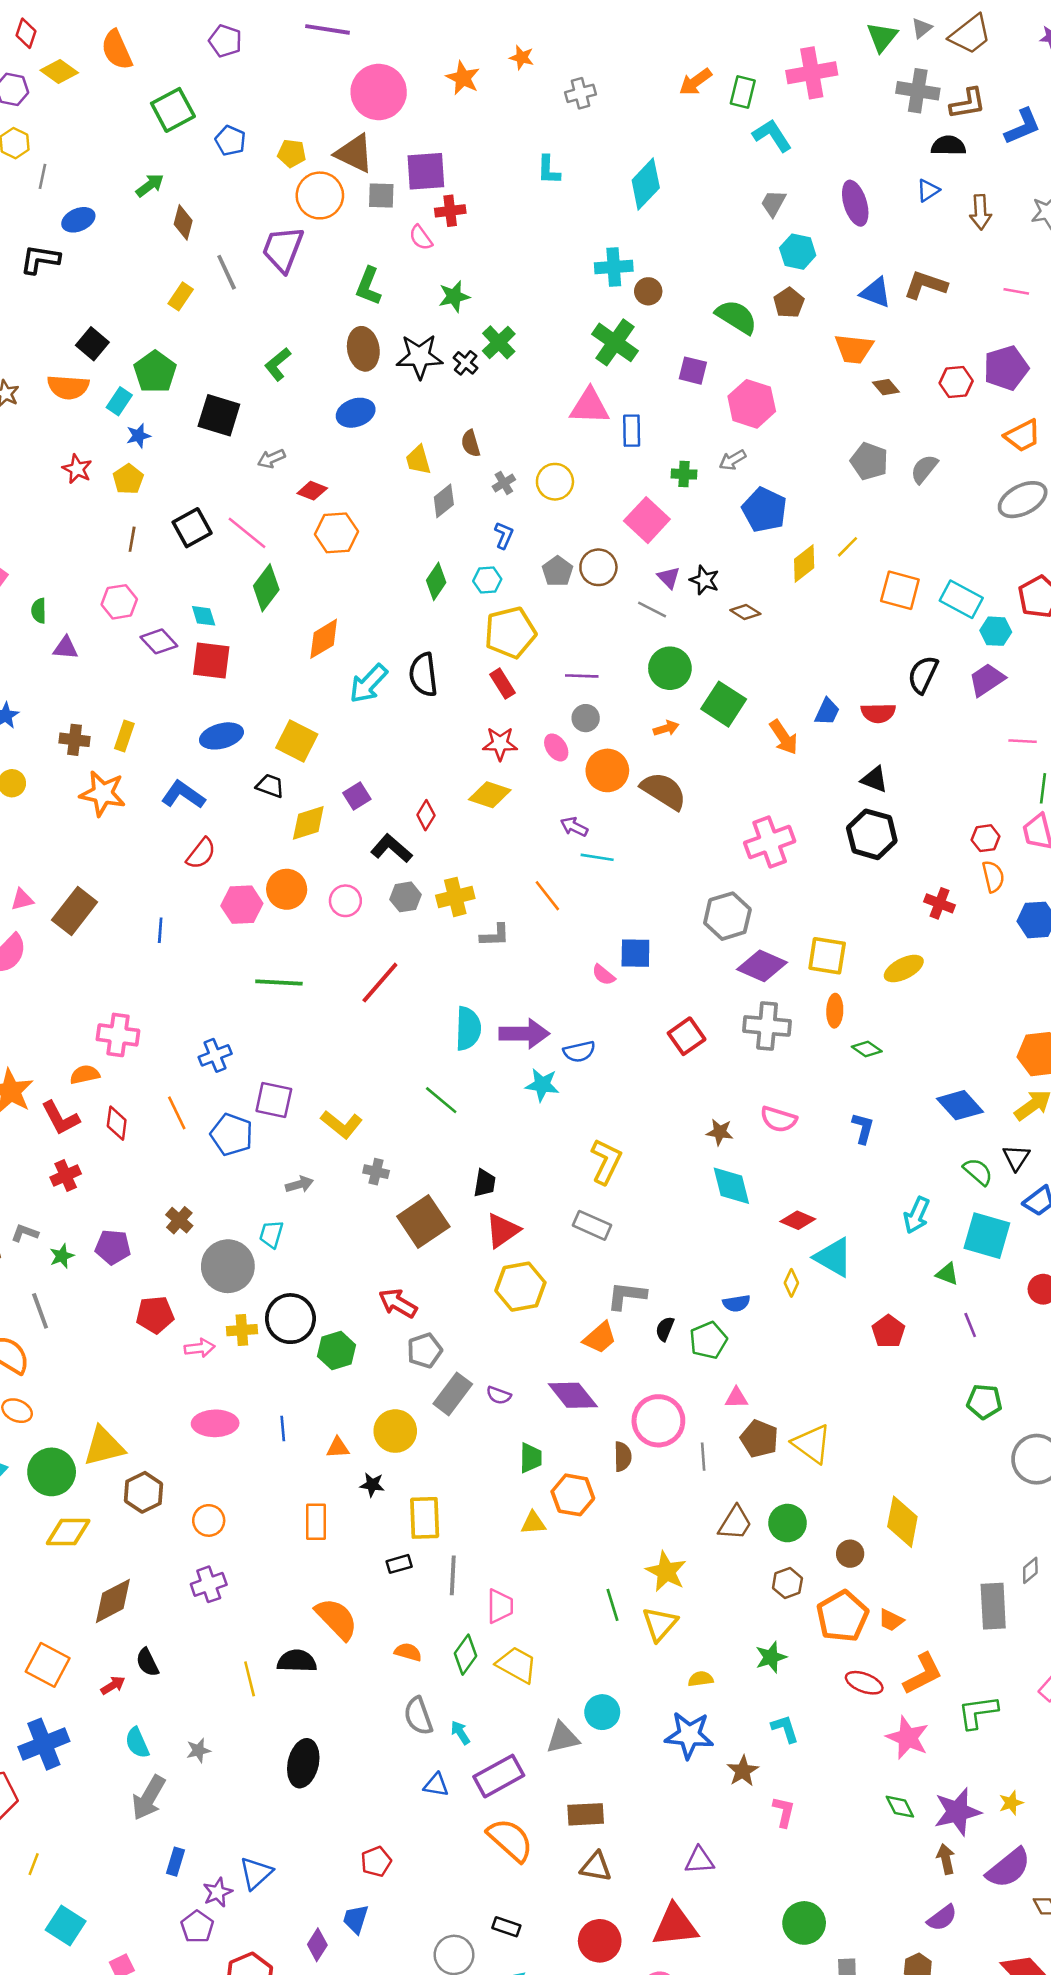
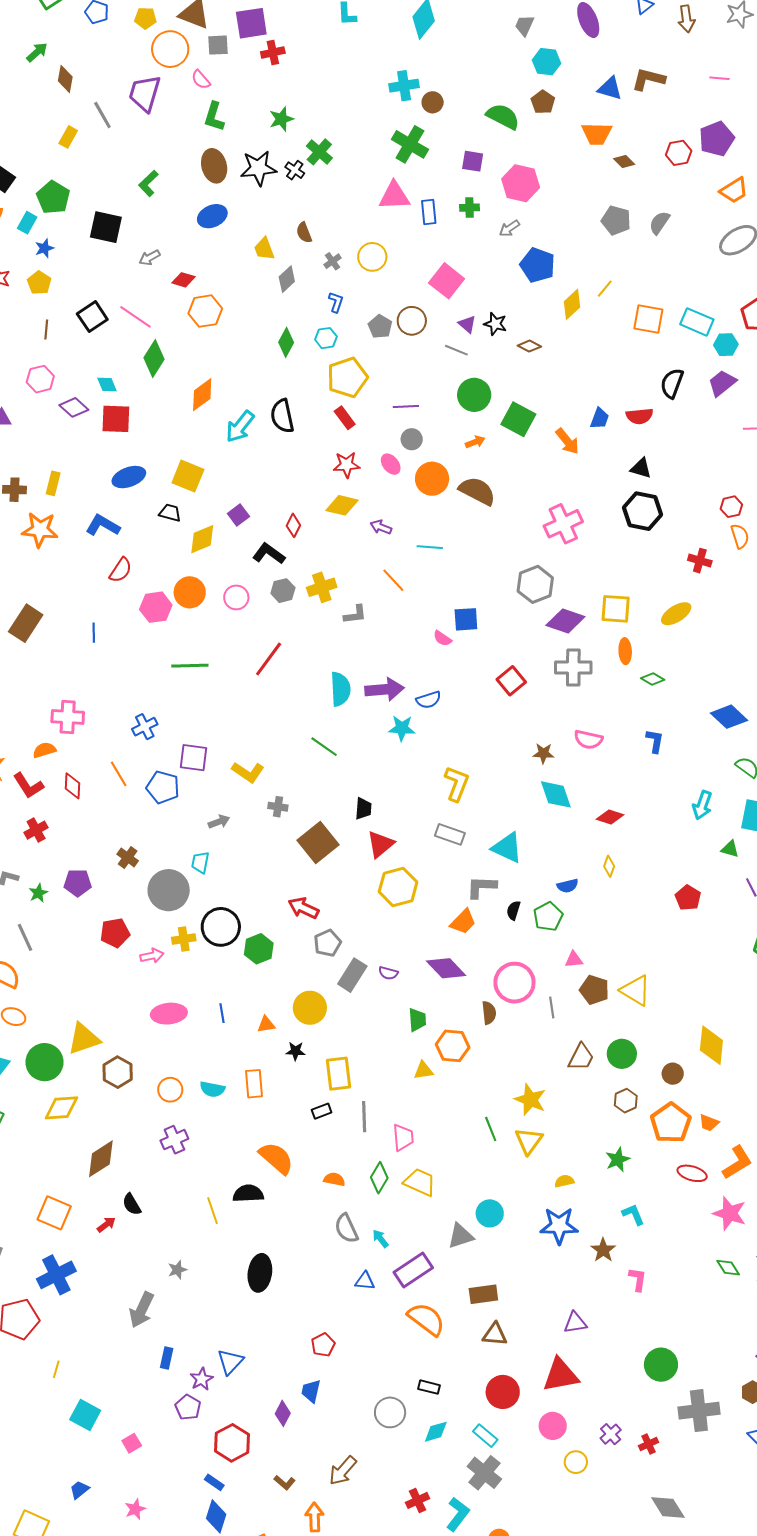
pink semicircle: (421, 238) -> (201, 80), moved
green cross: (684, 474) -> (469, 208), moved
purple arrow: (574, 827) -> (381, 527), moved
cyan triangle: (833, 1257) -> (507, 848), moved
cyan semicircle: (137, 1743) -> (212, 1089), moved, turned -50

